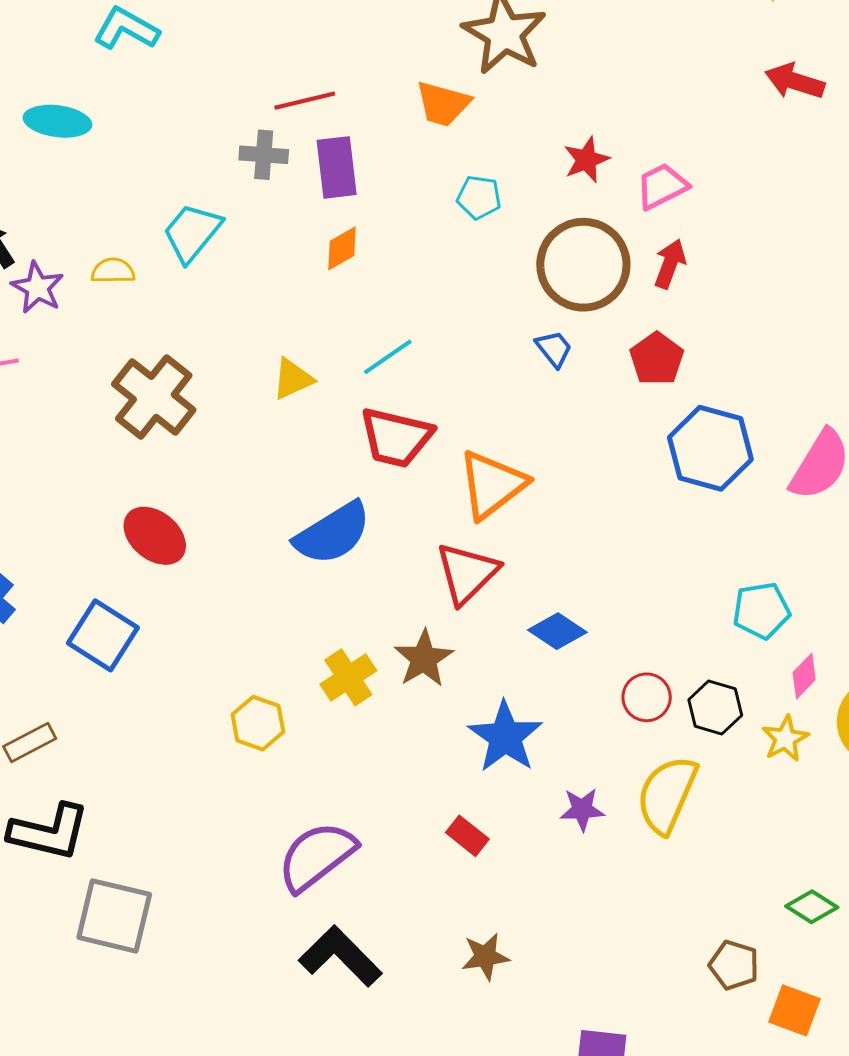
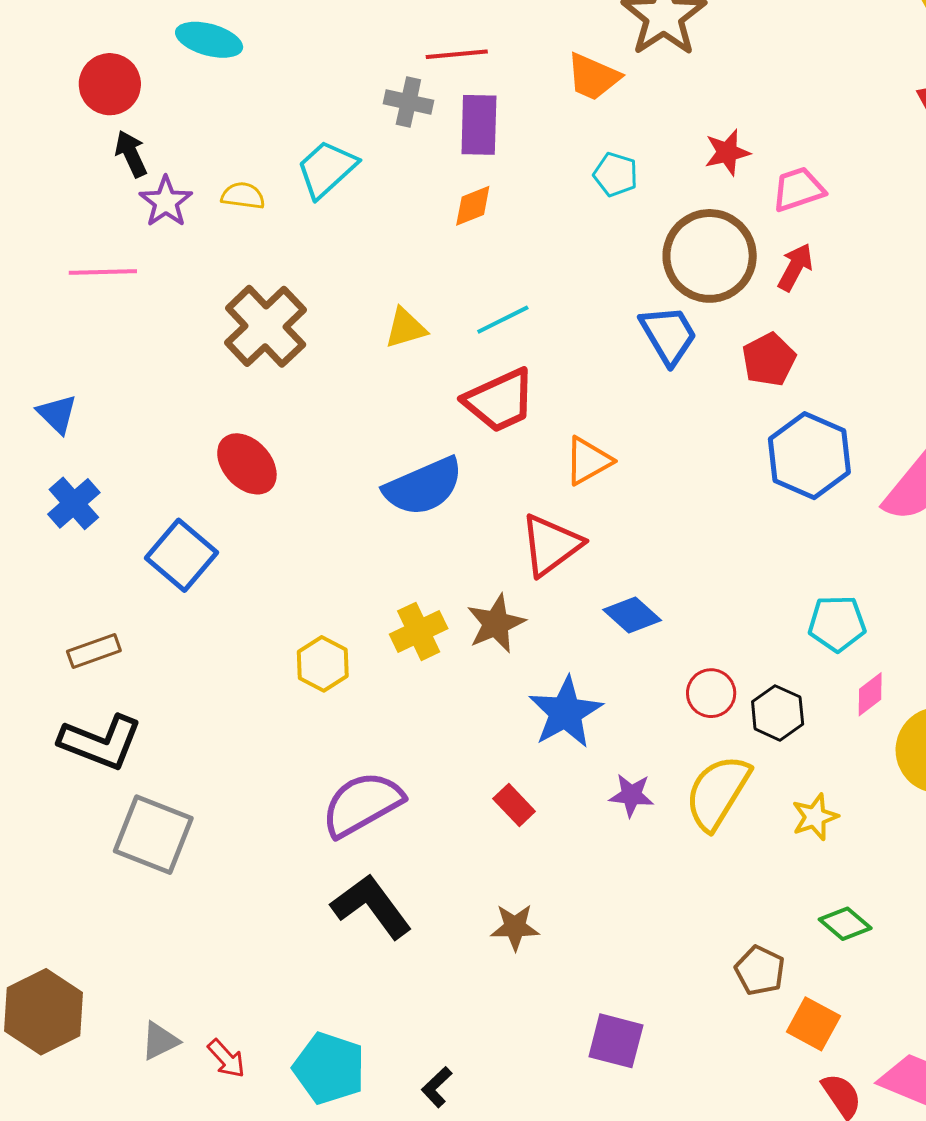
blue trapezoid: (554, 349) -> (668, 335), size x1.6
red trapezoid: (396, 437) -> (500, 400), turned -46
orange triangle: (492, 485) -> (588, 461), size x0.7
yellow star: (785, 739) -> (815, 817), moved

